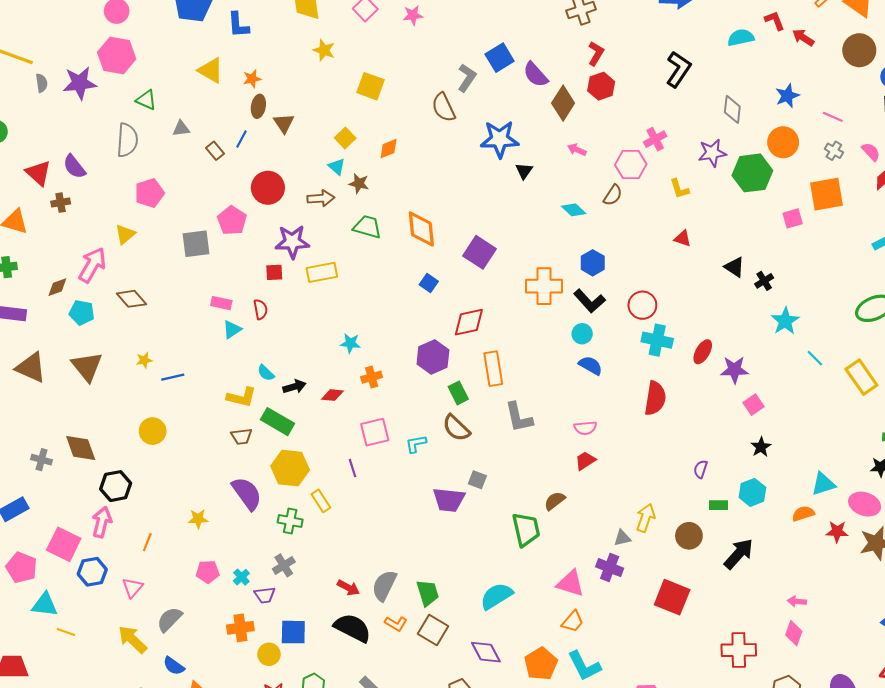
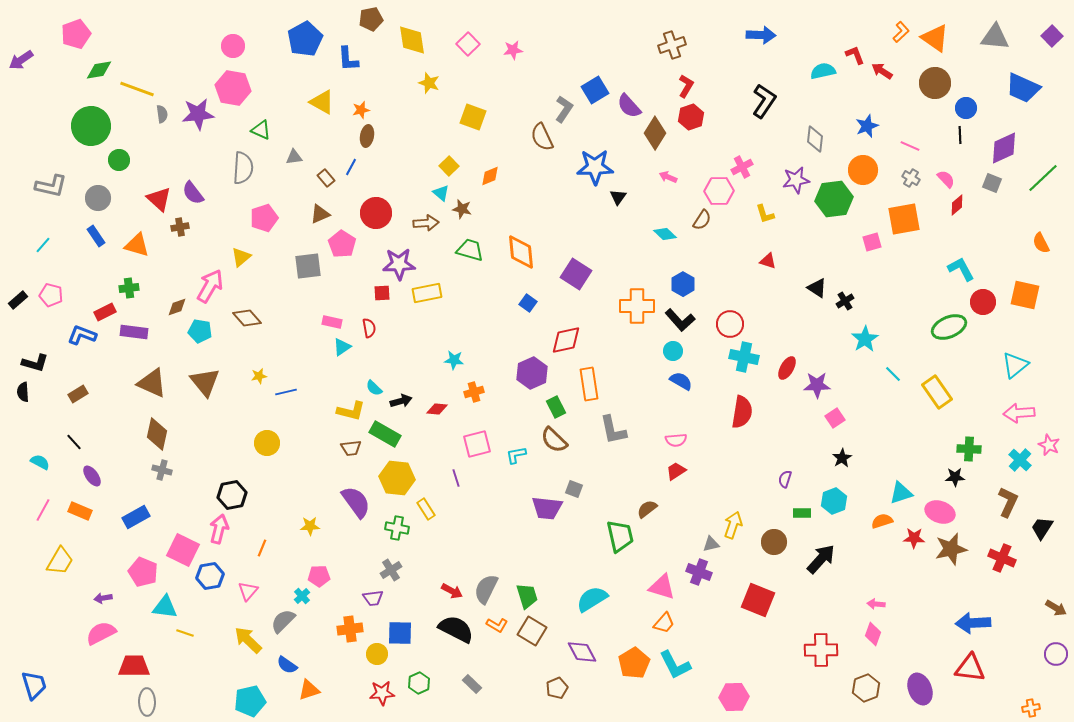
brown triangle: (284, 123) -> (320, 214), moved, turned 40
brown diamond: (81, 448) -> (157, 434), moved, turned 32
cyan cross: (241, 577) -> (302, 596), moved

